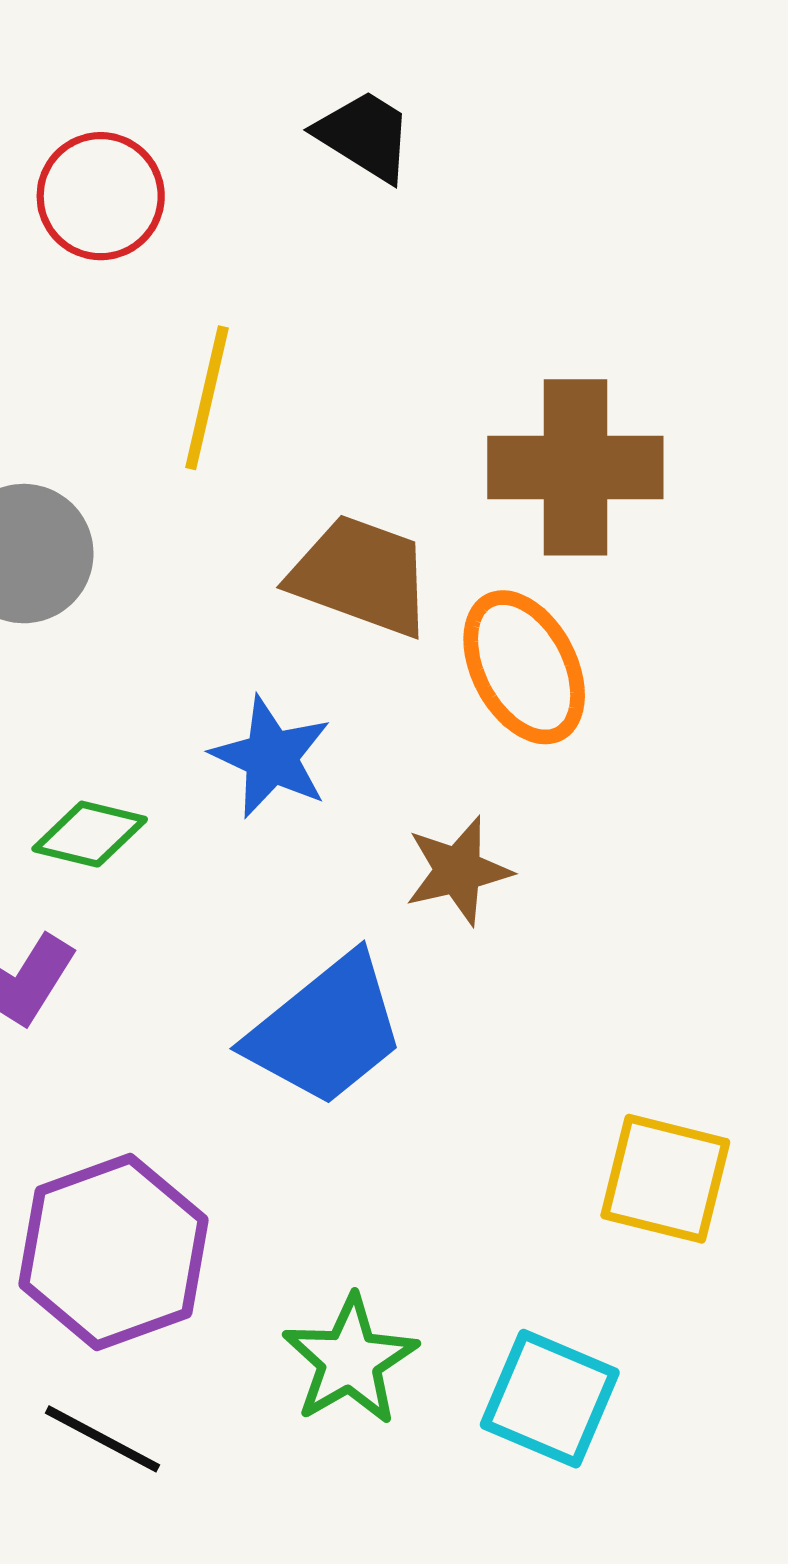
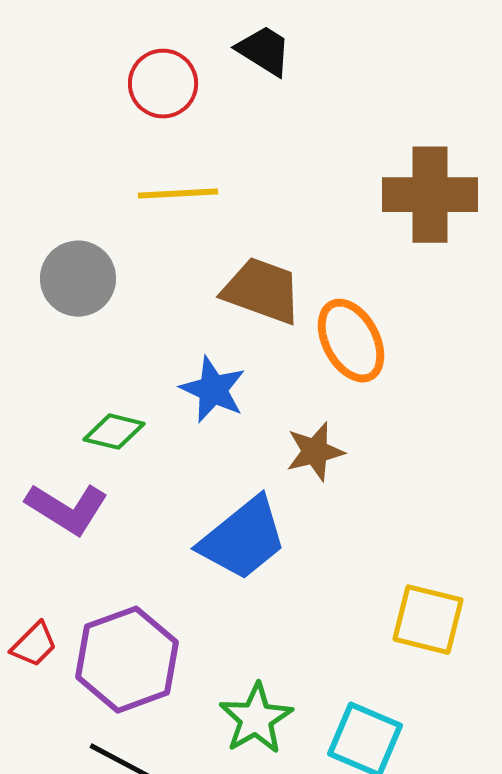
red circle: (101, 196) -> (163, 84), moved
yellow line: (207, 398) -> (178, 194), turned 74
brown cross: (575, 467) -> (430, 195), moved

